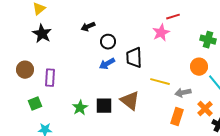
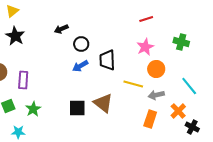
pink star: (161, 33) -> (145, 47), moved
orange circle: (199, 67) -> (156, 69), moved
green star: (80, 108) -> (33, 109), moved

